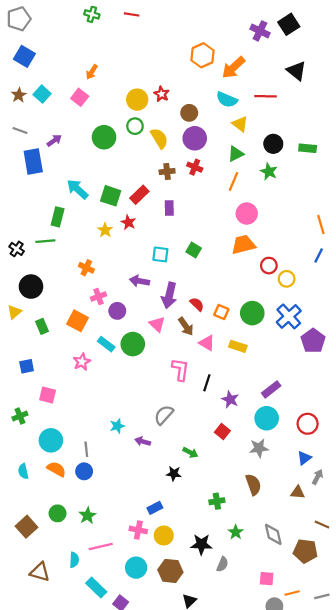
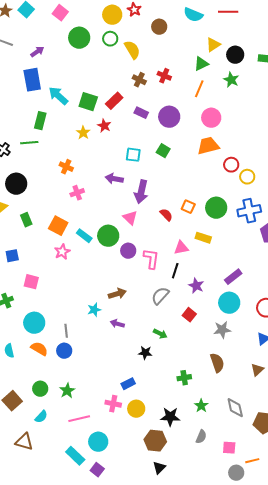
yellow triangle: (240, 124) -> (213, 45), moved, turned 49
green circle: (104, 137) -> (79, 38), moved
purple circle: (195, 138) -> (169, 117), moved
blue rectangle: (33, 162) -> (32, 80), moved
brown cross: (167, 171) -> (139, 80), turned 32
purple rectangle: (169, 208) -> (141, 113), turned -64
red semicircle: (197, 304) -> (166, 215), moved
purple circle: (117, 311) -> (128, 251), moved
blue cross: (289, 316) -> (249, 211), turned 30
orange square: (77, 321) -> (58, 226), moved
brown arrow: (186, 326) -> (117, 294), moved, turned -72
pink triangle: (207, 343) -> (181, 248), moved, turned -42
gray semicircle: (164, 415) -> (160, 296), moved
brown triangle: (298, 492) -> (257, 370), turned -48
cyan semicircle: (74, 560) -> (41, 417), moved, turned 40
gray semicircle: (222, 564) -> (201, 437), moved
cyan circle: (136, 568) -> (98, 442), moved
brown hexagon: (170, 571) -> (155, 441), moved

